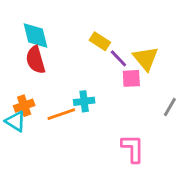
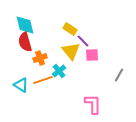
yellow triangle: (146, 58) -> (71, 51), moved
cyan cross: (84, 101) -> (59, 71), turned -32
orange cross: (24, 106) -> (40, 58), moved
cyan triangle: (16, 121) -> (21, 85), moved

